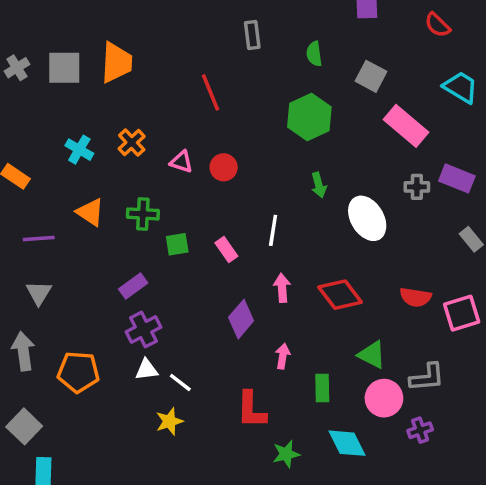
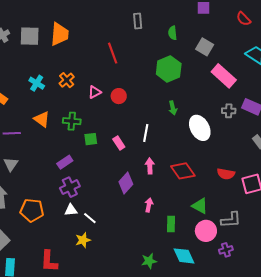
pink triangle: (181, 162) -> (95, 92), turned -48
red L-shape: (251, 410) -> (49, 261), moved

